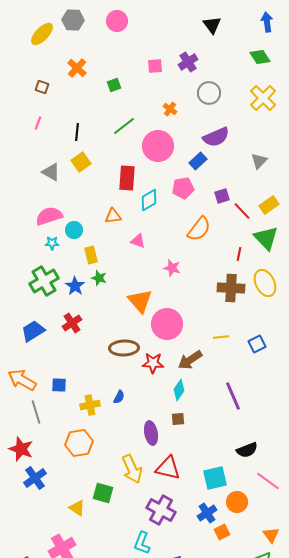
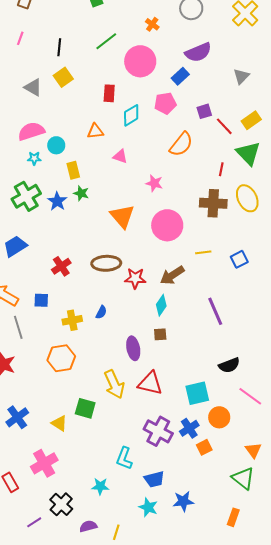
red rectangle: (127, 178) -> (109, 93), size x0.7
red cross: (72, 323) -> (61, 266), moved
pink circle: (167, 324) -> (167, 225), moved
blue cross: (35, 478) -> (17, 417), moved
purple cross: (161, 510) -> (158, 431), moved

